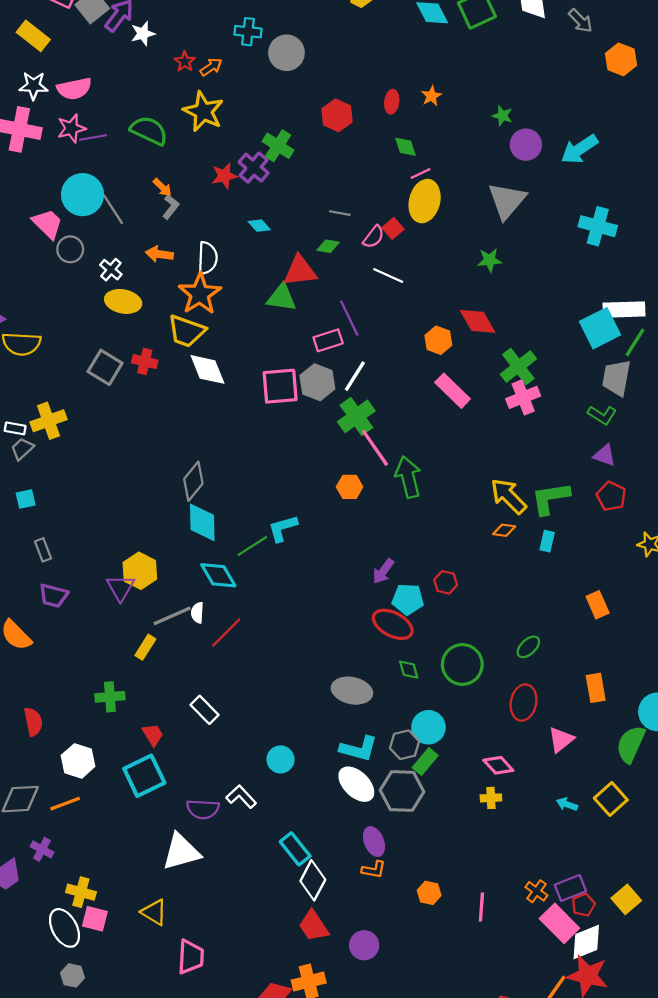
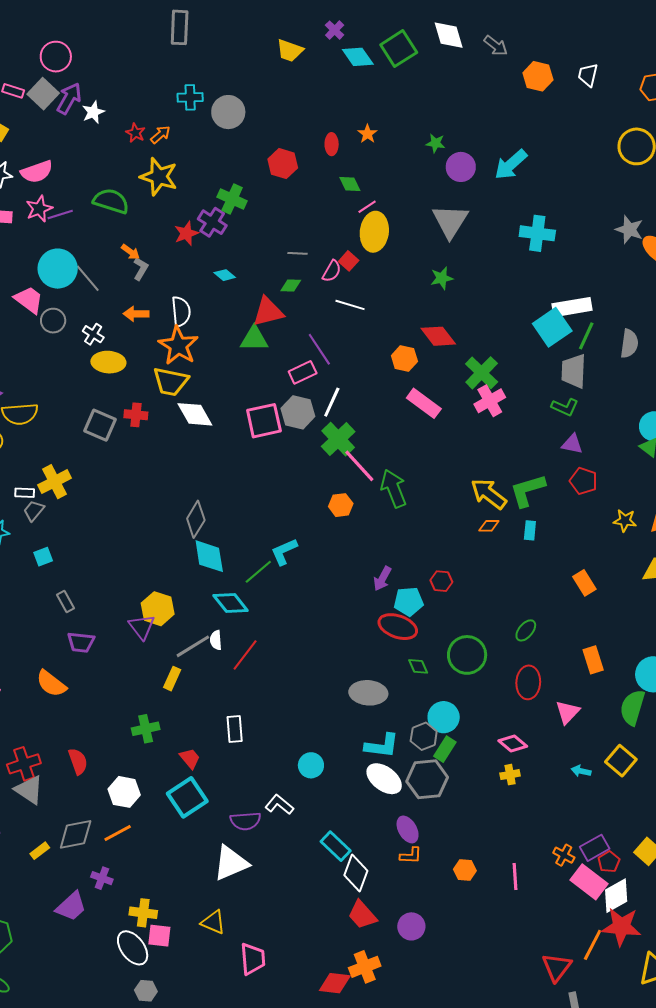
white rectangle: (205, 710) -> (235, 729), turned 48

